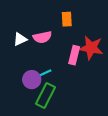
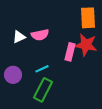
orange rectangle: (67, 19) -> (88, 18), moved, size x1.5
purple circle: (32, 80) -> (13, 75), moved

